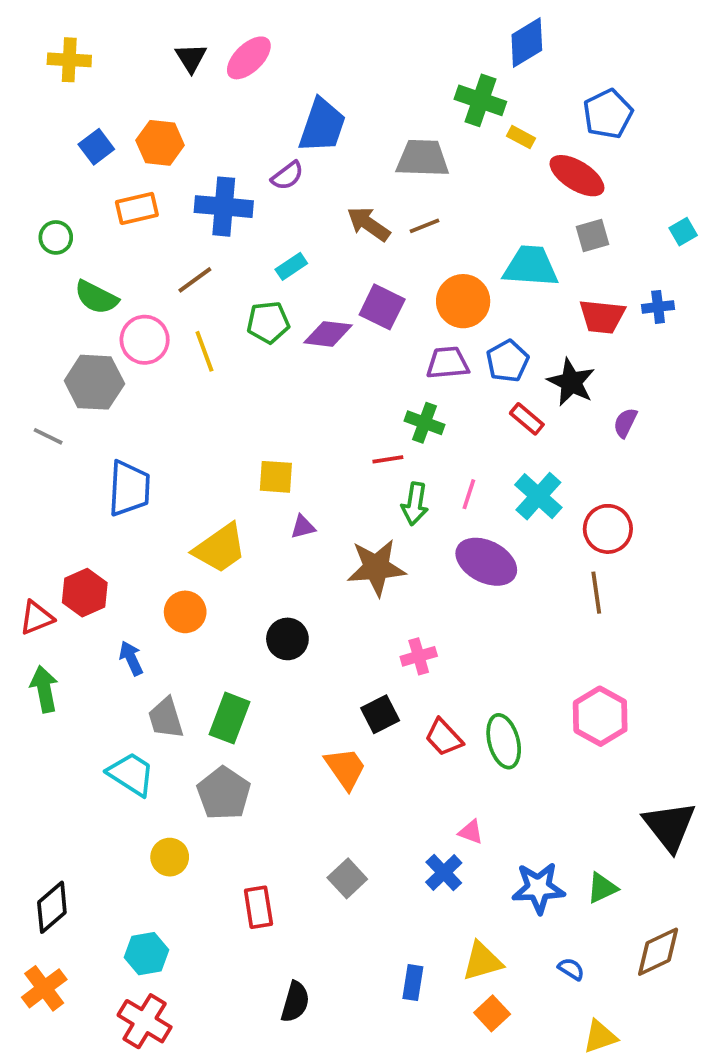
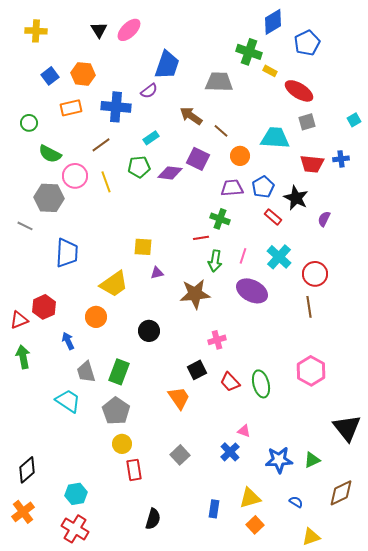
blue pentagon: (608, 114) -> (307, 43), moved
brown line: (424, 226) -> (221, 131), moved, turned 63
orange circle: (463, 301) -> (240, 156), size x0.7
yellow circle: (170, 857) -> (122, 444), moved

